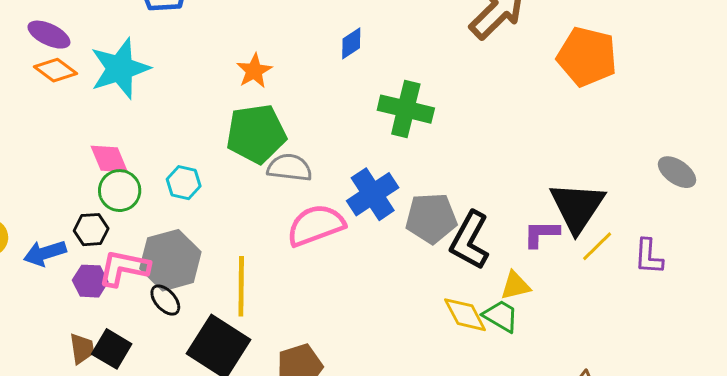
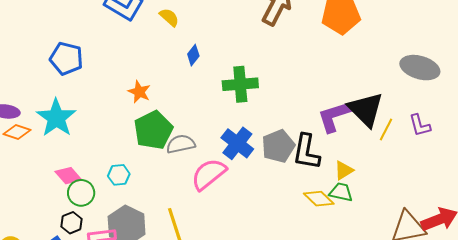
gray ellipse: (677, 172) -> (420, 68), size x1.5
purple L-shape: (541, 234) -> (334, 116), moved, size x1.5

